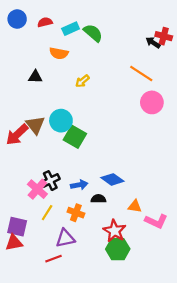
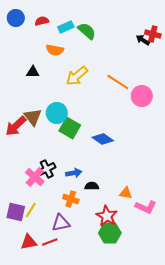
orange line: (141, 74) -> (118, 82), moved
yellow arrow: (82, 81) -> (77, 76), size x1.6
blue diamond: (112, 179) -> (103, 139), moved
yellow line: (47, 213) -> (31, 210), moved
red triangle: (14, 243) -> (29, 242), moved

